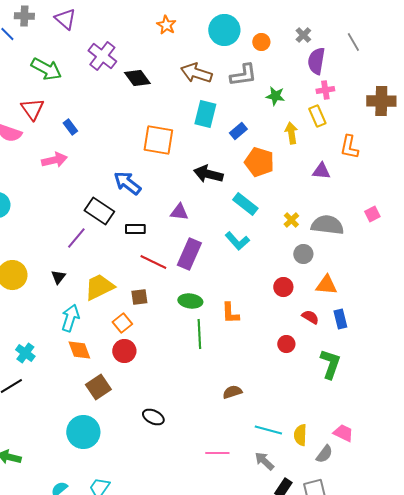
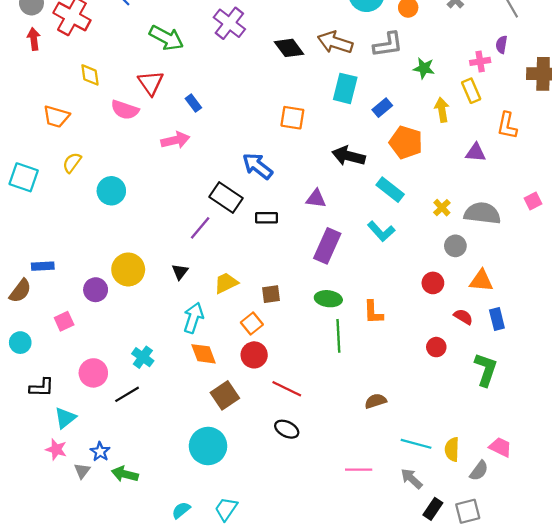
purple semicircle: (316, 61) -> (501, 45), moved, size x0.6
black diamond: (137, 78) -> (289, 48), moved
orange square: (158, 140) -> (292, 118), size x0.7
red line: (153, 262) -> (287, 389), moved
yellow trapezoid: (99, 287) -> (226, 283), size x0.7

